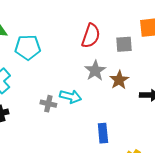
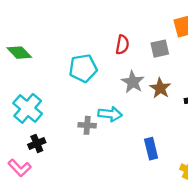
red semicircle: (91, 36) -> (122, 45), size x0.7
cyan pentagon: (28, 47) -> (83, 68), moved

